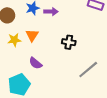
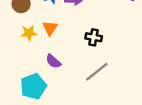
gray line: (88, 70) -> (97, 72), moved

